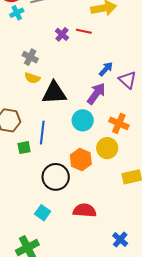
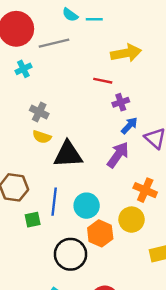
cyan cross: (17, 13) -> (23, 69), moved
purple cross: (62, 34) -> (121, 102), moved, turned 32
cyan circle: (83, 120) -> (87, 206), moved

